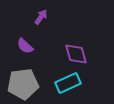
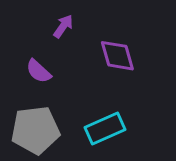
purple diamond: (76, 54) -> (117, 56), moved

